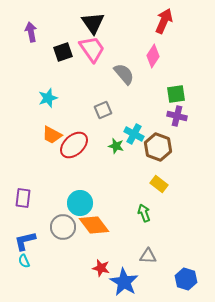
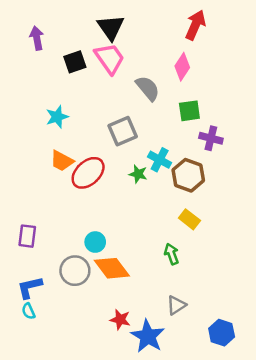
green square: (176, 94) -> (189, 111), moved
gray square: (103, 110) -> (123, 131), size x1.4
cyan circle: (80, 203) -> (95, 242), size x0.7
gray triangle: (148, 256) -> (176, 305), turned -36

